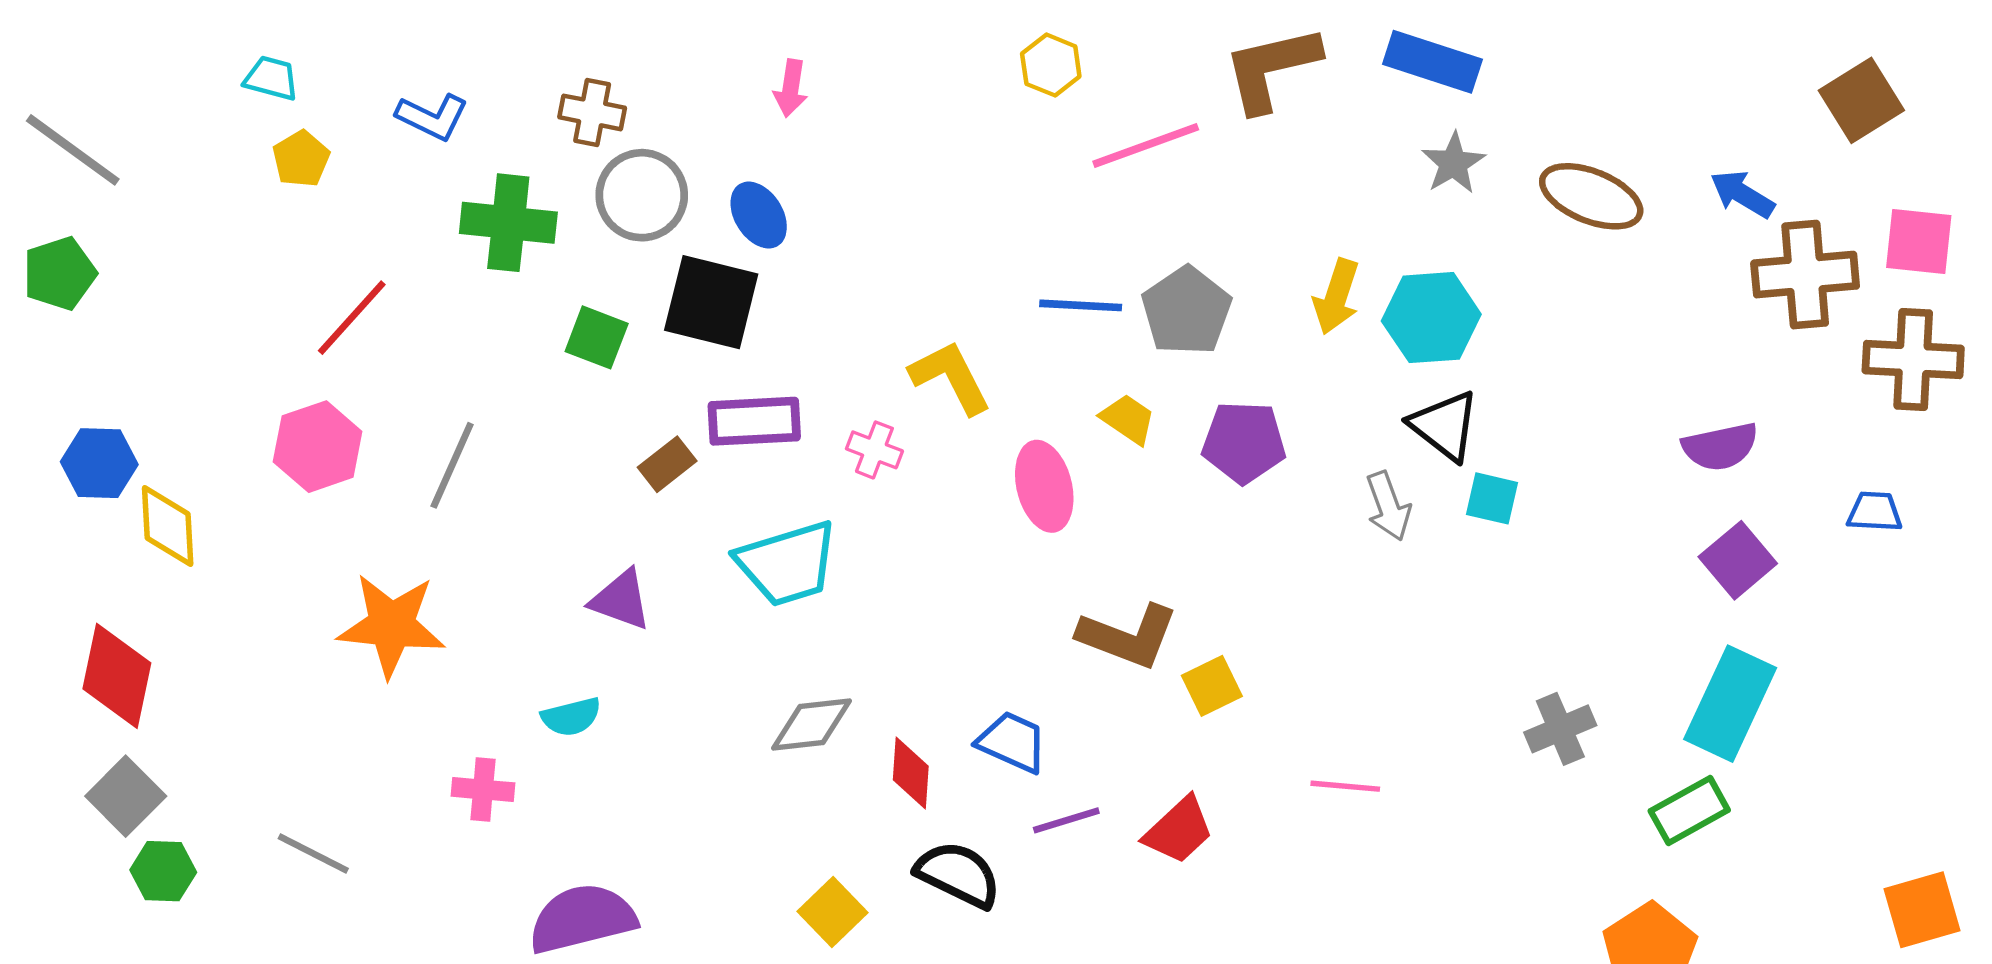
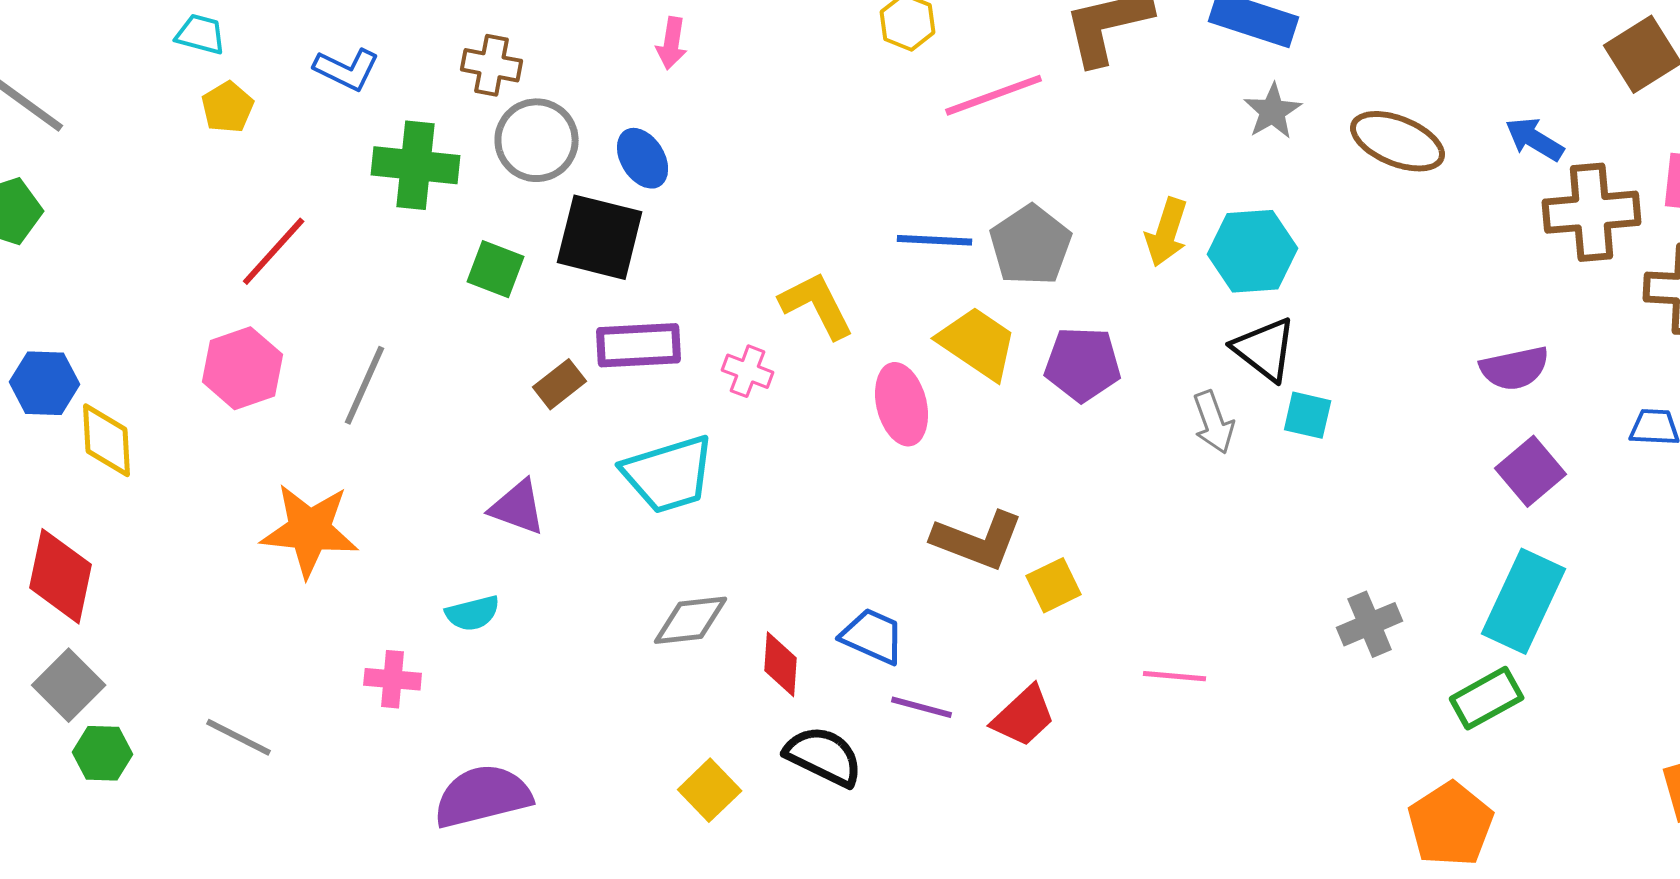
yellow trapezoid: (1128, 419) -> (978, 343), size x1.6
purple line: (1066, 820) -> (922, 707), turned 32

